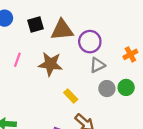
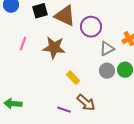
brown triangle: (62, 30) -> (65, 16), turned 30
gray triangle: (97, 65) -> (107, 49), moved

